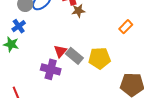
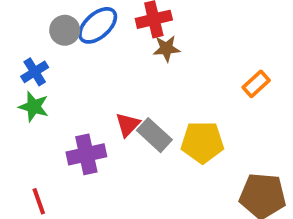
blue cross: (19, 26) -> (35, 72), moved
purple cross: (51, 69) -> (86, 154), moved, turned -30

